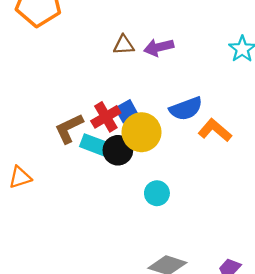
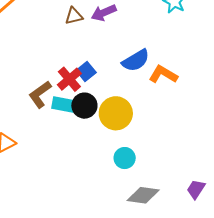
yellow circle: (142, 132) -> (116, 113), moved
cyan circle: (157, 193) -> (125, 158), moved

